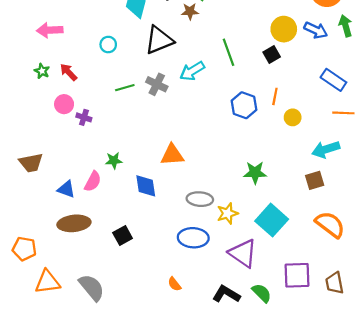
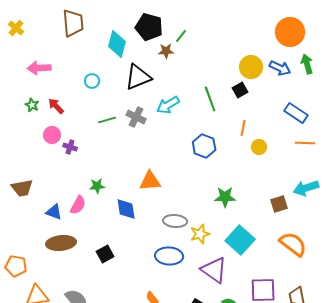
green line: (229, 52) -> (210, 99), moved
blue hexagon: (244, 105) -> (204, 146), moved
cyan arrow: (326, 149) -> (306, 188), moved

